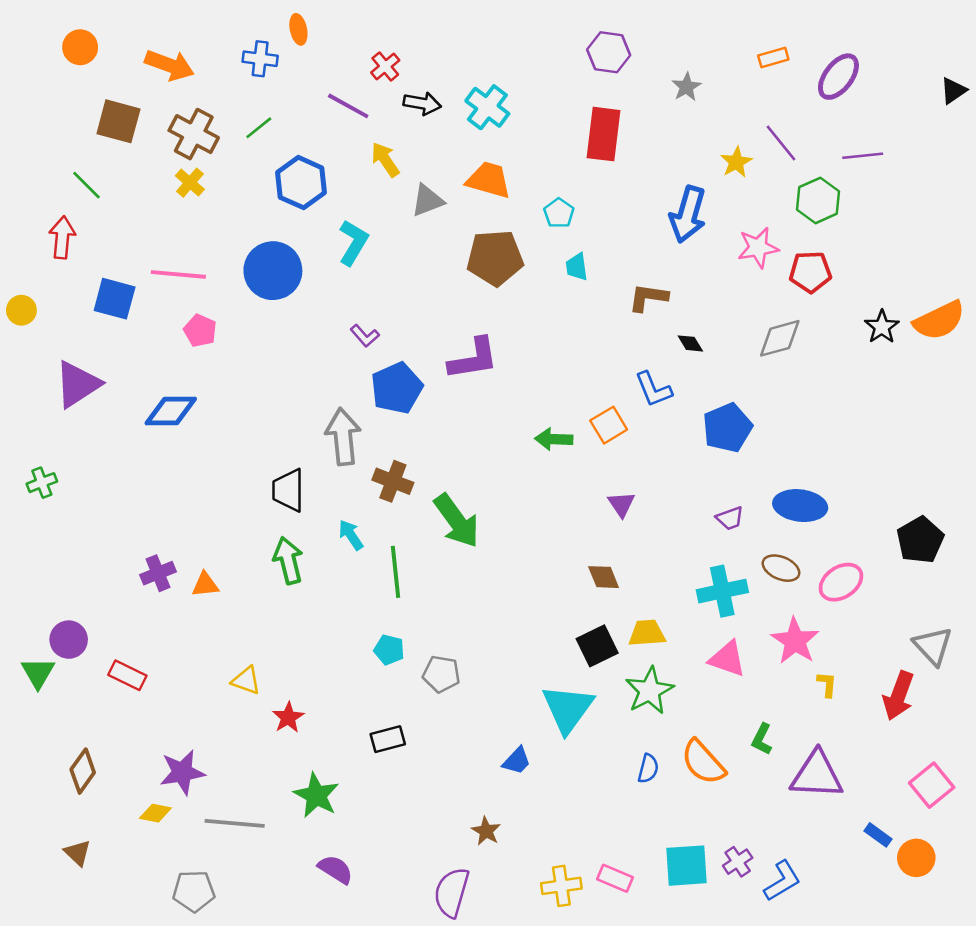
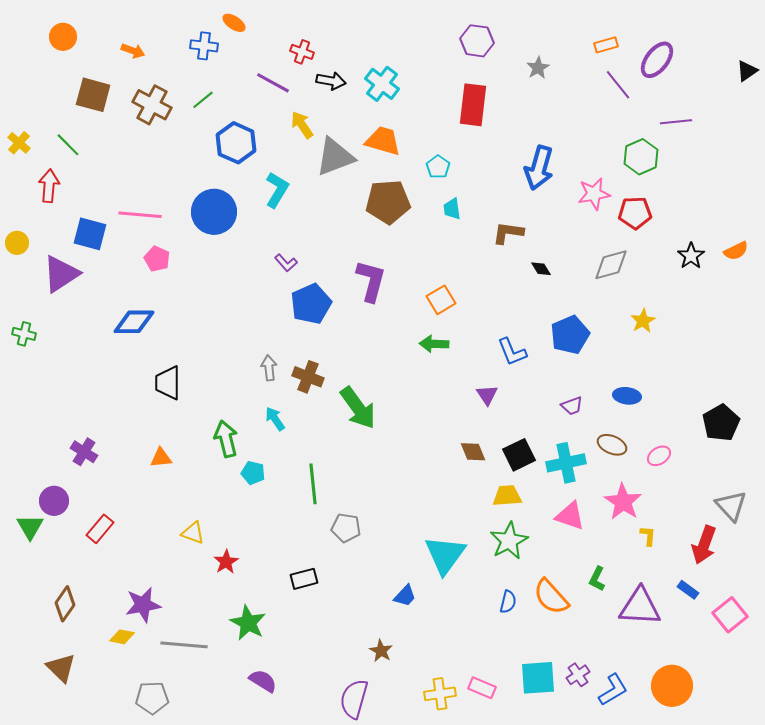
orange ellipse: (298, 29) -> (234, 23), turned -45
orange arrow: (169, 65) -> (133, 51), size x0.6
red cross: (385, 66) -> (302, 52), turned -30
purple line: (781, 143) -> (618, 85), moved
yellow star: (736, 162) -> (643, 321), moved
yellow cross: (190, 183) -> (19, 143), moved
gray triangle: (427, 200) -> (335, 157), size x1.5
orange semicircle: (939, 320) -> (736, 251), size x0.6
purple L-shape: (473, 359) -> (371, 281), turned -66
purple triangle: (78, 384) -> (61, 274), moved
blue L-shape: (653, 389) -> (512, 352), moved
orange square: (609, 425) -> (441, 300), moved
gray arrow: (343, 437) -> (269, 368), moved, size x0.6
green cross: (42, 483) -> (24, 334), moved, turned 35
black trapezoid: (288, 490) -> (168, 383), moved
blue ellipse: (800, 506) -> (627, 396), size x0.7
green line: (395, 572) -> (313, 484), moved
purple cross: (158, 573) -> (84, 452), moved, turned -36
pink ellipse: (841, 582) -> (659, 456), size x0.7
black square: (597, 646) -> (519, 455), moved
cyan pentagon: (389, 650) -> (253, 473), moved
red rectangle: (127, 675) -> (100, 529), turned -76
blue rectangle: (878, 835) -> (688, 590), moved
brown triangle: (78, 853) -> (61, 668), size x1.4
orange circle: (916, 858) -> (672, 686), moved, size x1.4

